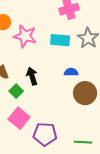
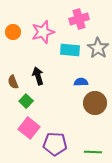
pink star: (25, 36) -> (43, 32), moved, turned -30
black arrow: (32, 76) -> (38, 76), moved

